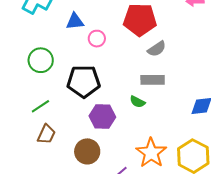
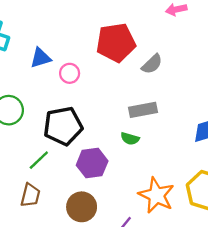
gray semicircle: (157, 49) -> (152, 64), moved
green line: (40, 106) -> (39, 160), moved

